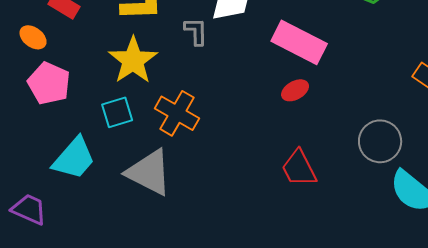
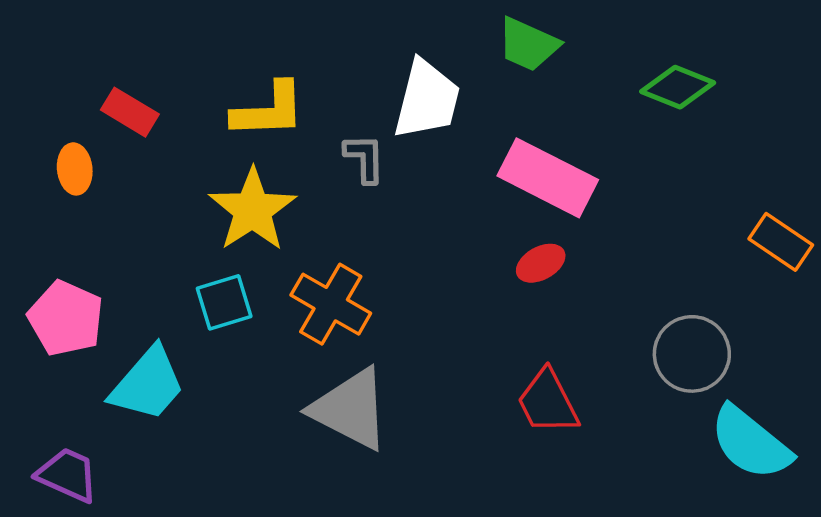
orange ellipse: (33, 37) -> (75, 169), turned 48
pink pentagon: (49, 83) -> (66, 318), moved
gray triangle: (149, 172) -> (350, 409), moved

